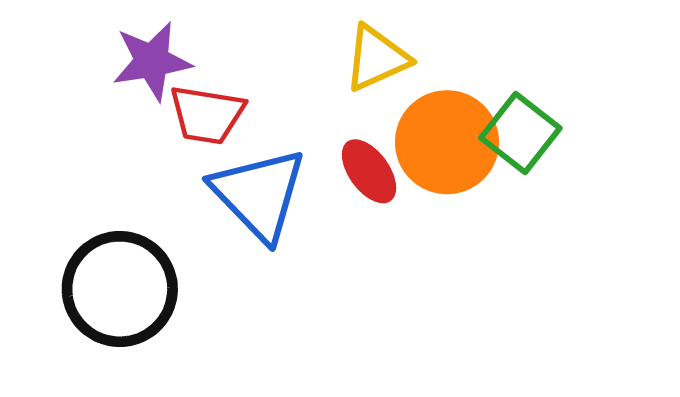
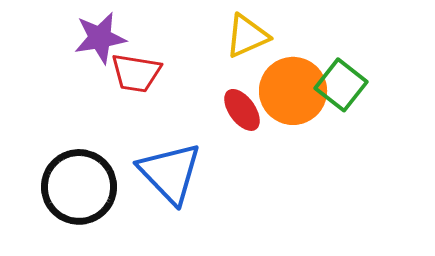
blue triangle: (259, 194) -> (170, 173), moved

